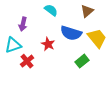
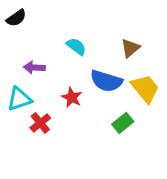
purple arrow: (23, 24) -> (34, 67), turned 80

